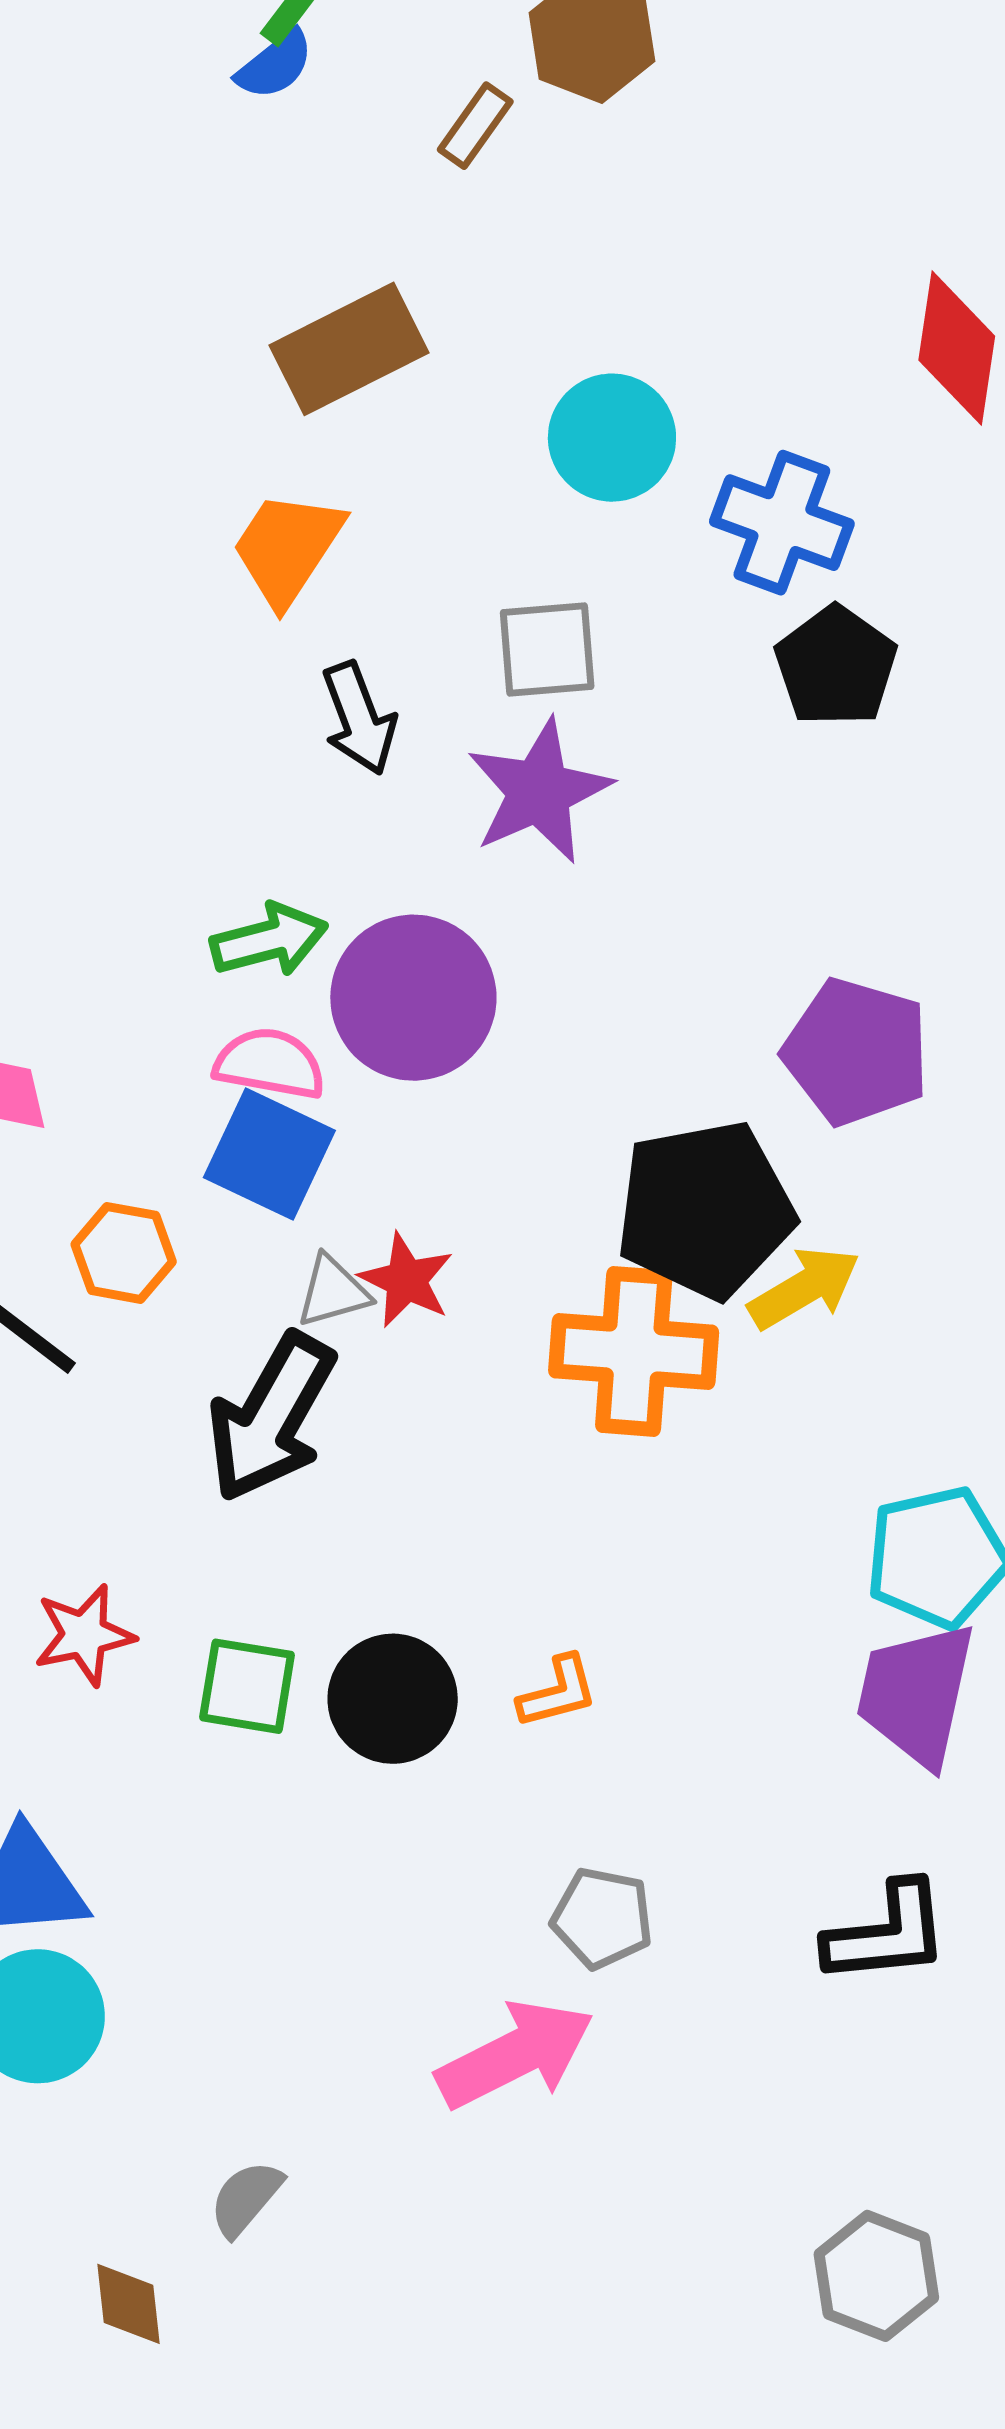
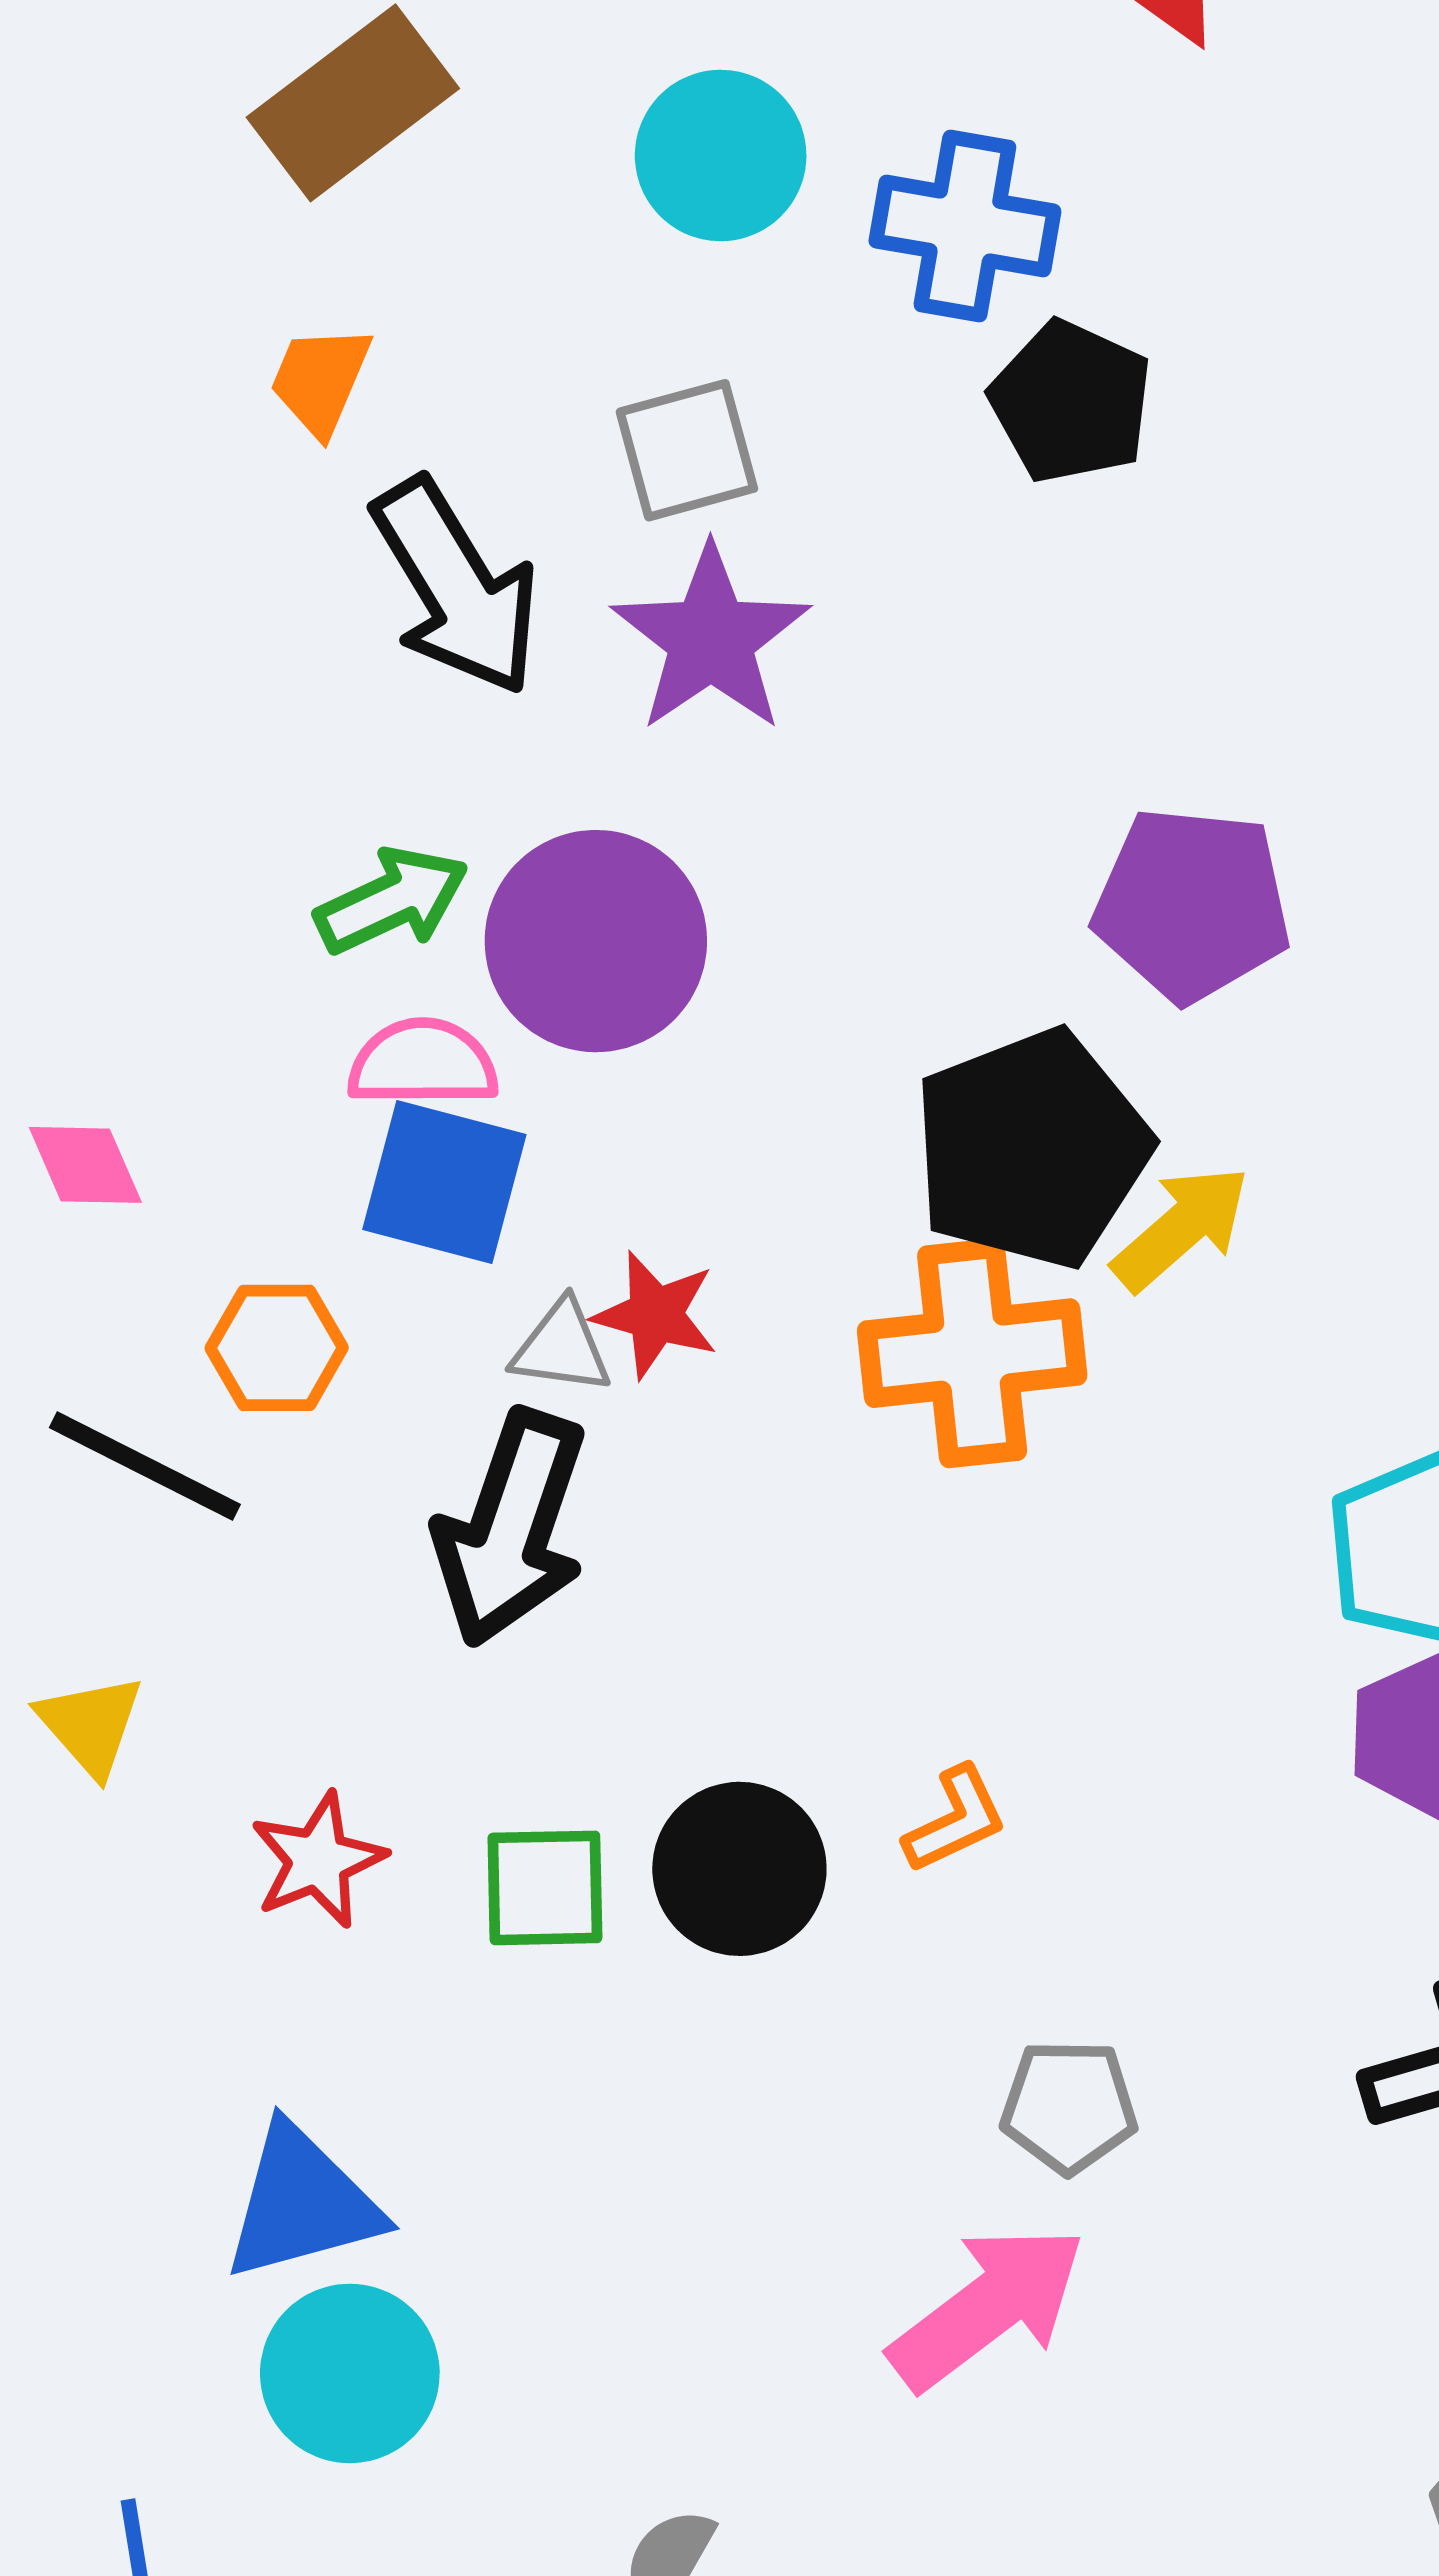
orange trapezoid: (287, 548) -> (320, 380), size x0.7
black arrow: (359, 718) -> (456, 587), size x1.5
gray triangle: (333, 1291) -> (562, 1347), turned 34

